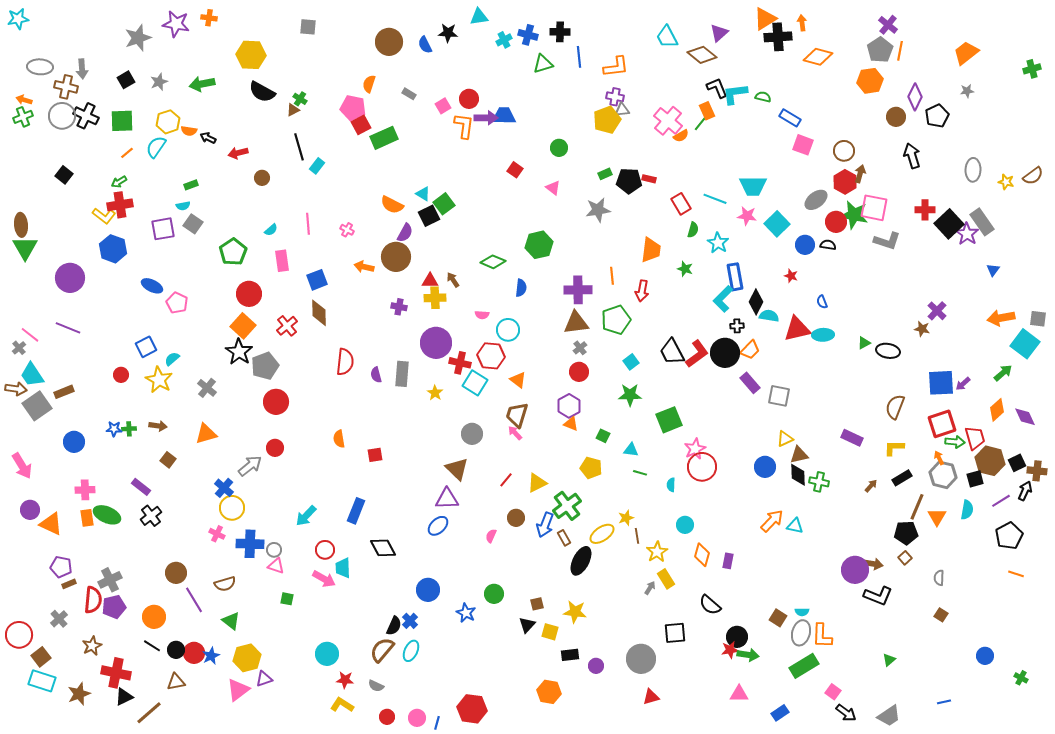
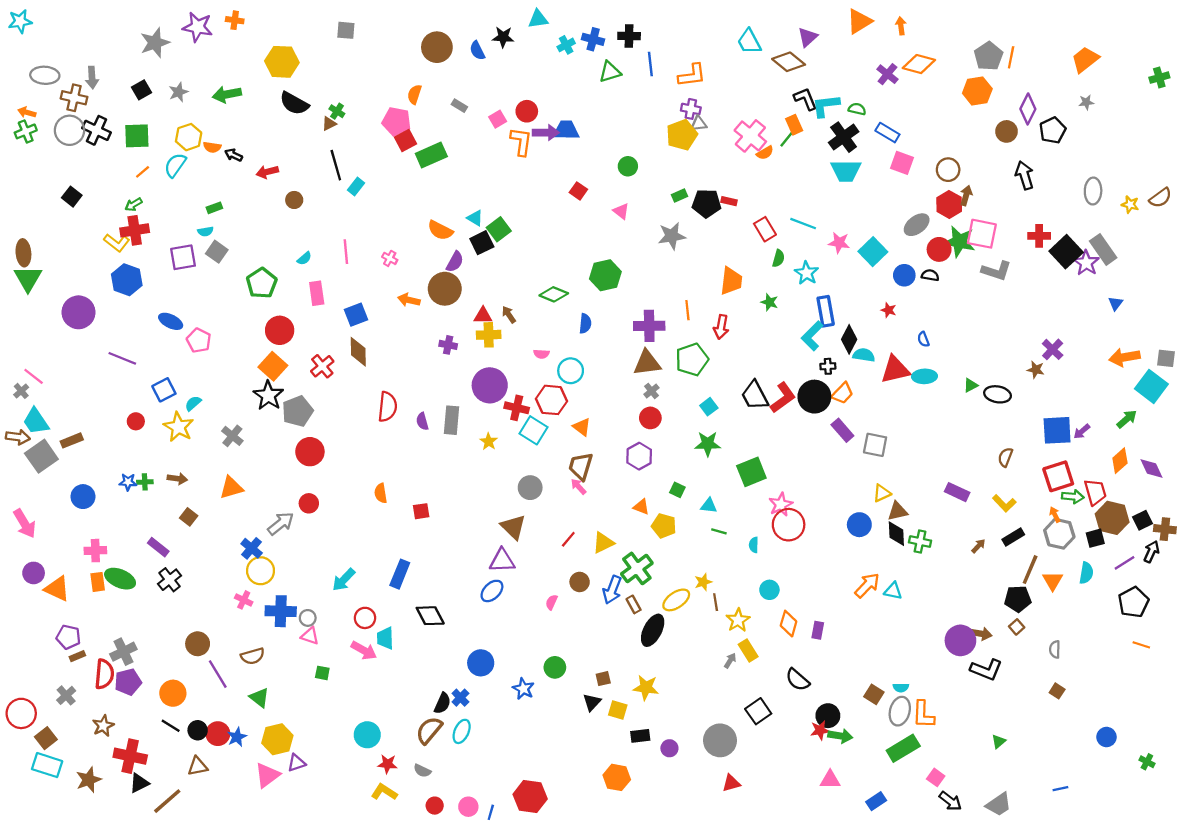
purple cross: (888, 25) -> (887, 74), moved
black cross: (778, 37) -> (844, 137), moved, turned -32
cyan trapezoid: (753, 186) -> (846, 171), moved
purple line: (68, 328) -> (122, 358), moved
brown semicircle: (895, 407) -> (1005, 457), size x0.7
orange triangle: (571, 424) -> (641, 507), moved
yellow L-shape: (894, 448) -> (1004, 503), turned -135
black square: (675, 633) -> (758, 711), turned -30

